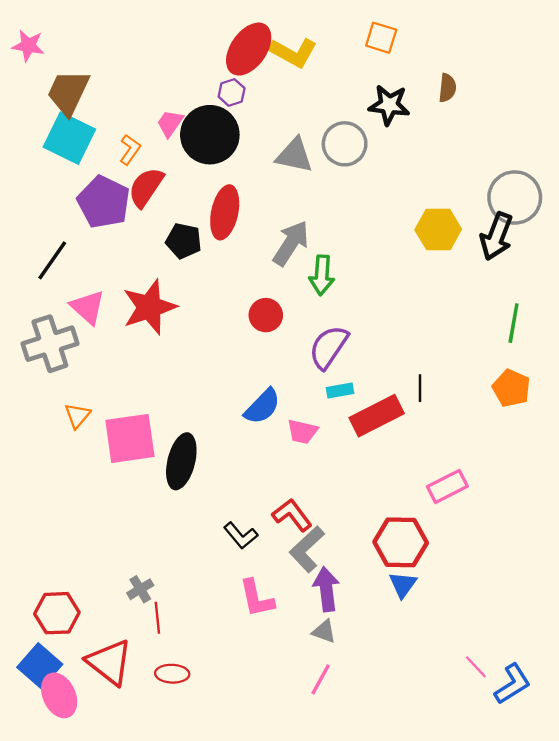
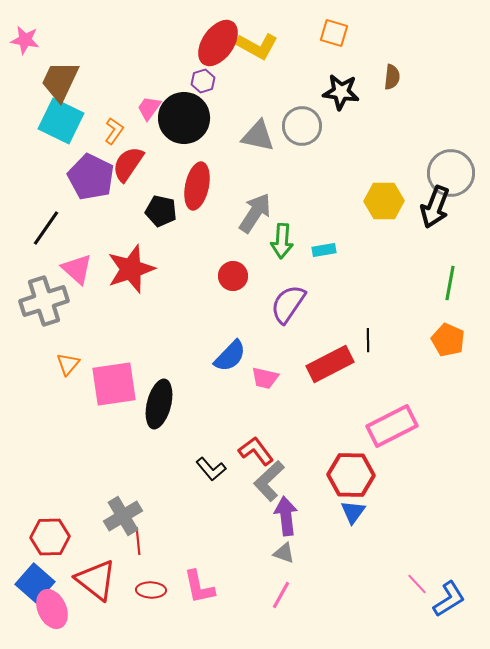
cyan rectangle: (340, 390) -> (324, 250), moved
pink rectangle: (447, 486) -> (392, 426), size x1.4
gray cross: (140, 589) -> (123, 516), size x1.6
pink L-shape: (257, 598) -> (199, 587), moved

